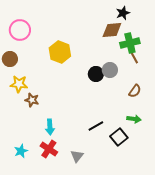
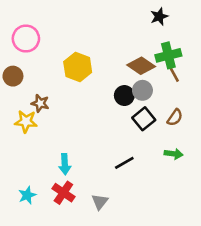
brown diamond: (112, 30) -> (141, 66), moved, turned 40
yellow star: (19, 84) -> (26, 121), moved
brown star: (32, 100) -> (40, 103), moved
black square: (119, 137) -> (144, 119), moved

